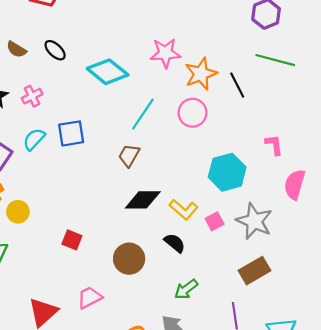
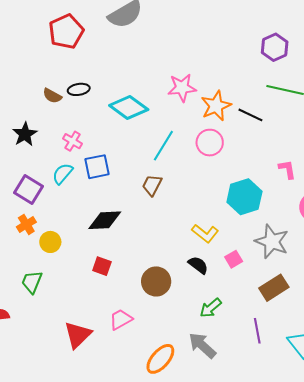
brown semicircle: (16, 49) -> (52, 96), moved
black ellipse: (55, 50) -> (79, 89), turned -50
black line: (237, 85) -> (250, 115), turned -35
pink cross: (32, 96) -> (73, 141), moved, turned -30
black diamond: (143, 200) -> (105, 220), moved
pink square: (215, 221) -> (234, 259), moved

